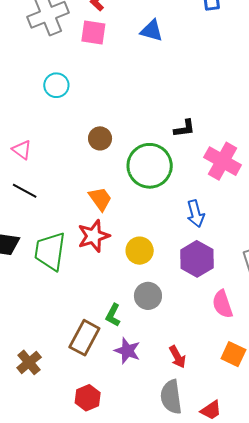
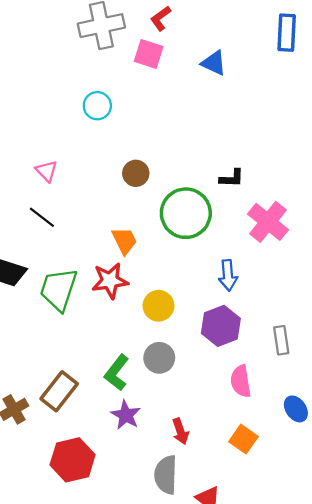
green L-shape: (113, 315) -> (117, 373), size x1.4
brown rectangle: (84, 338) -> (59, 391), moved
red hexagon: (88, 398) -> (73, 460), size x1.5

